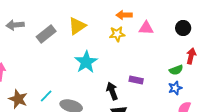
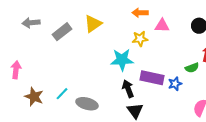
yellow star: (117, 34) -> (140, 39), moved
cyan star: (86, 62) -> (122, 60), moved, turned 30
purple rectangle: (136, 80) -> (152, 78), size x1.6
blue star: (175, 88) -> (175, 84), moved

